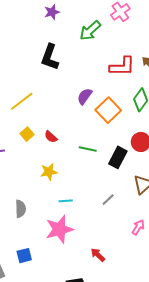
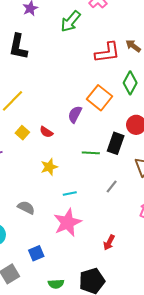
black L-shape: (50, 57) -> (18, 47), moved
purple semicircle: (85, 96) -> (75, 114), moved
green line: (88, 149) -> (91, 153), moved
gray semicircle: (20, 209) -> (26, 208), turned -54
red arrow: (98, 255) -> (109, 243), turned -98

